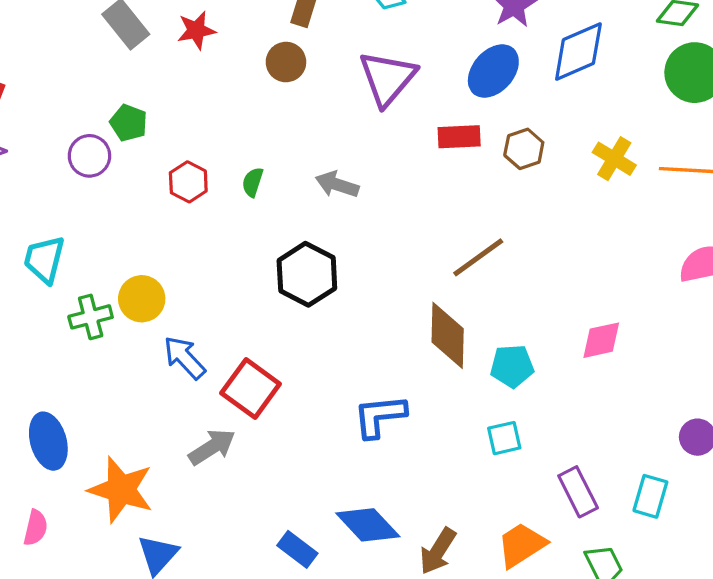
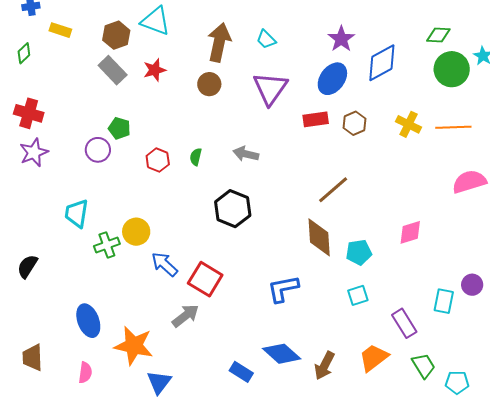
cyan rectangle: (650, 496) -> (444, 301), moved

